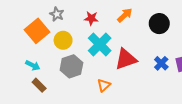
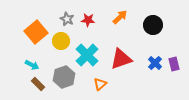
gray star: (57, 14) -> (67, 19), moved
cyan cross: (100, 44) -> (87, 55), moved
gray hexagon: (71, 66) -> (64, 77), moved

